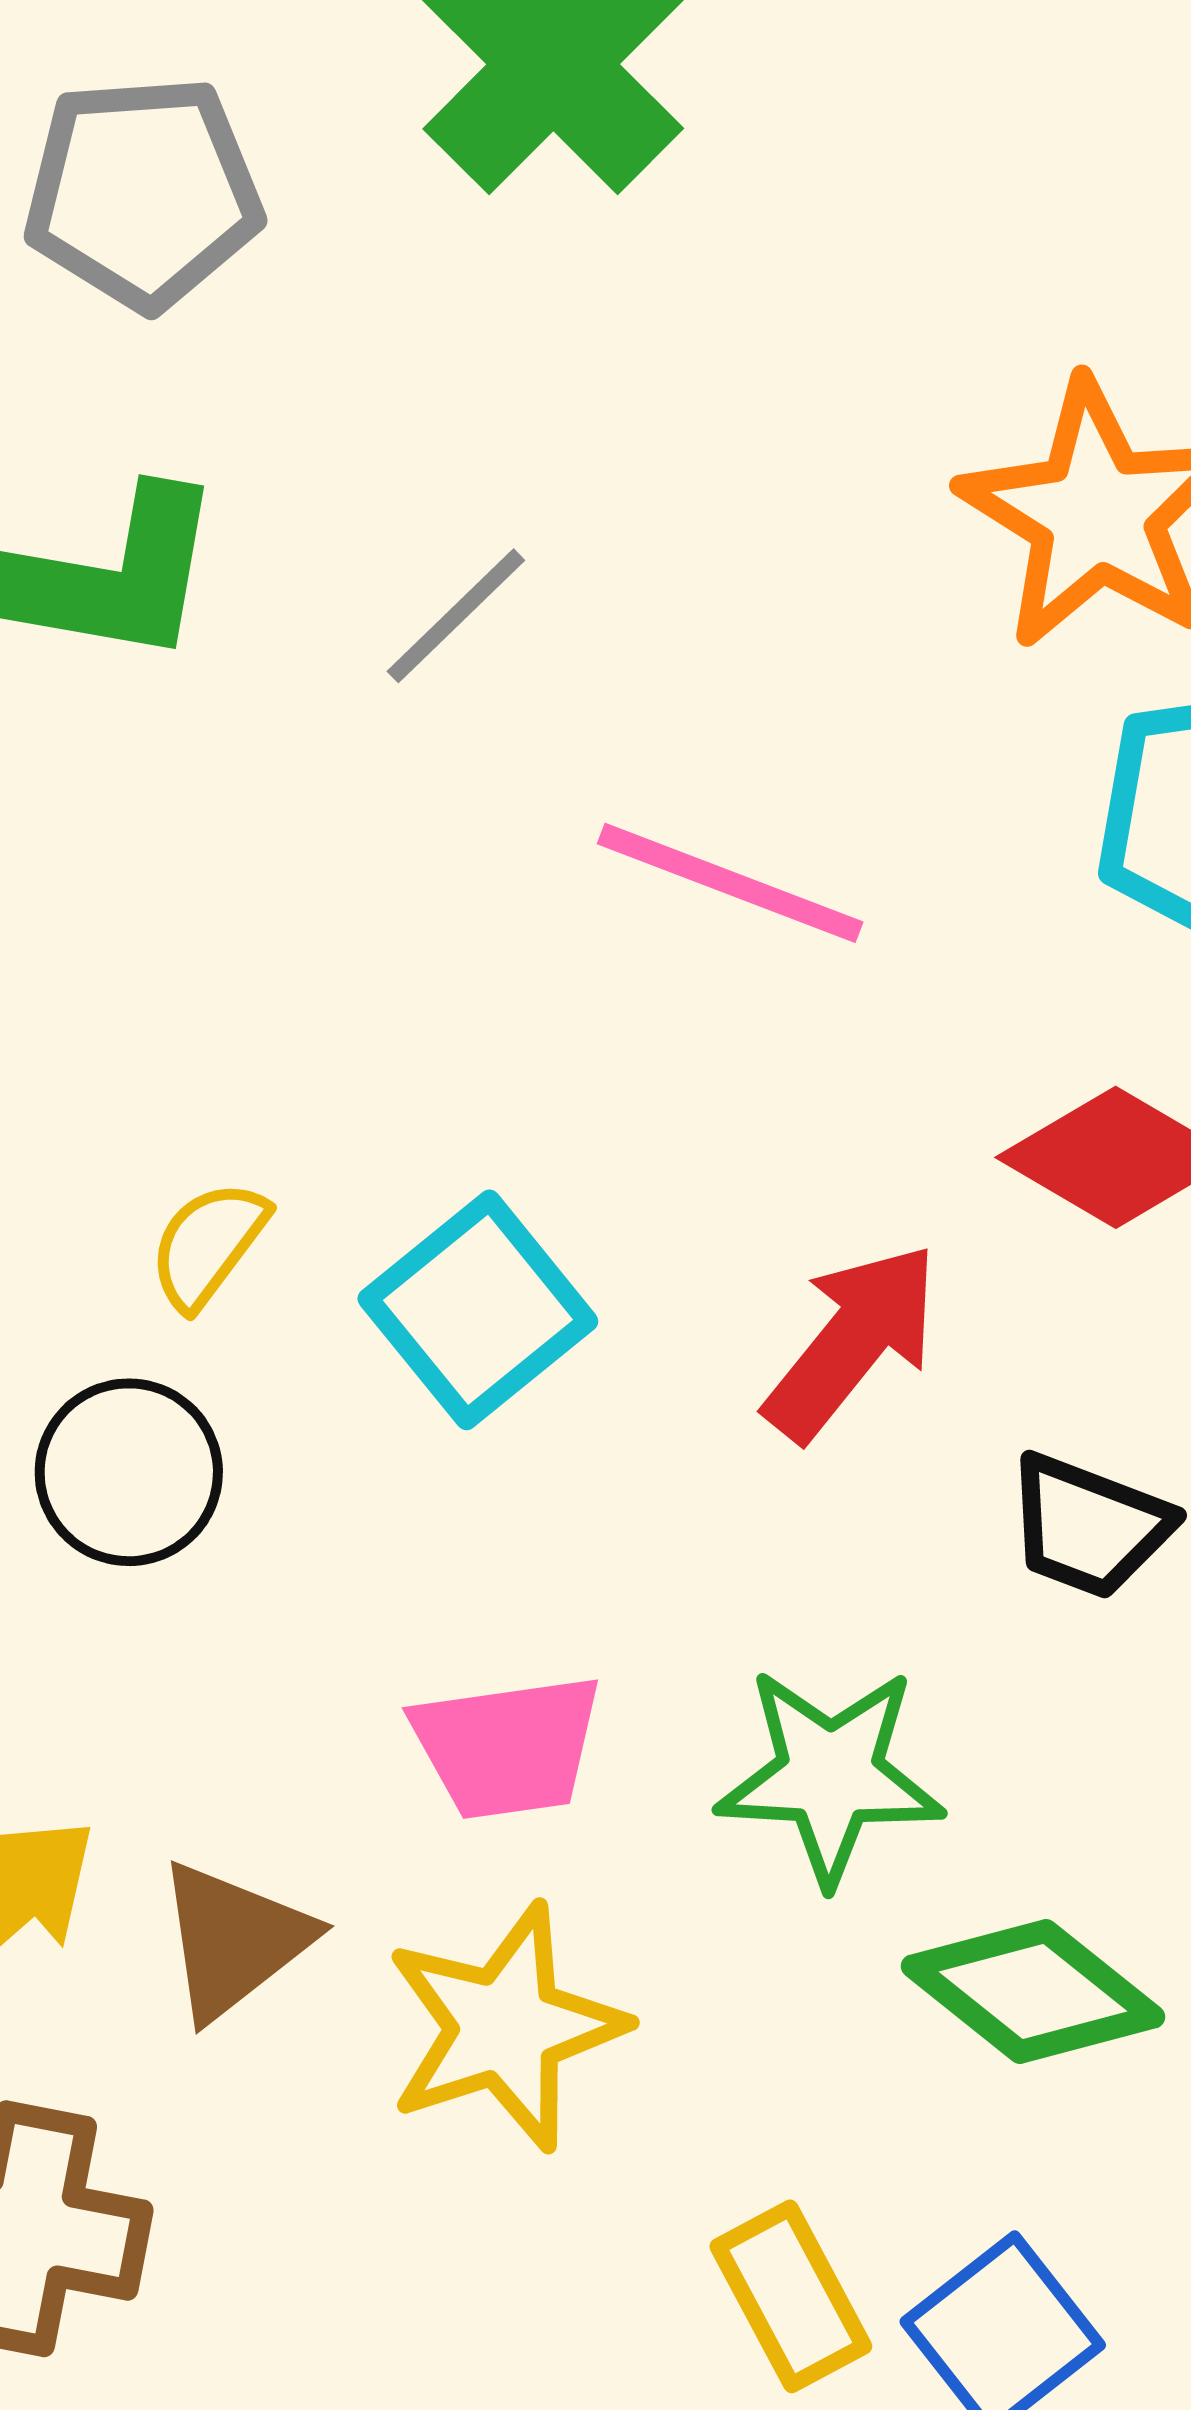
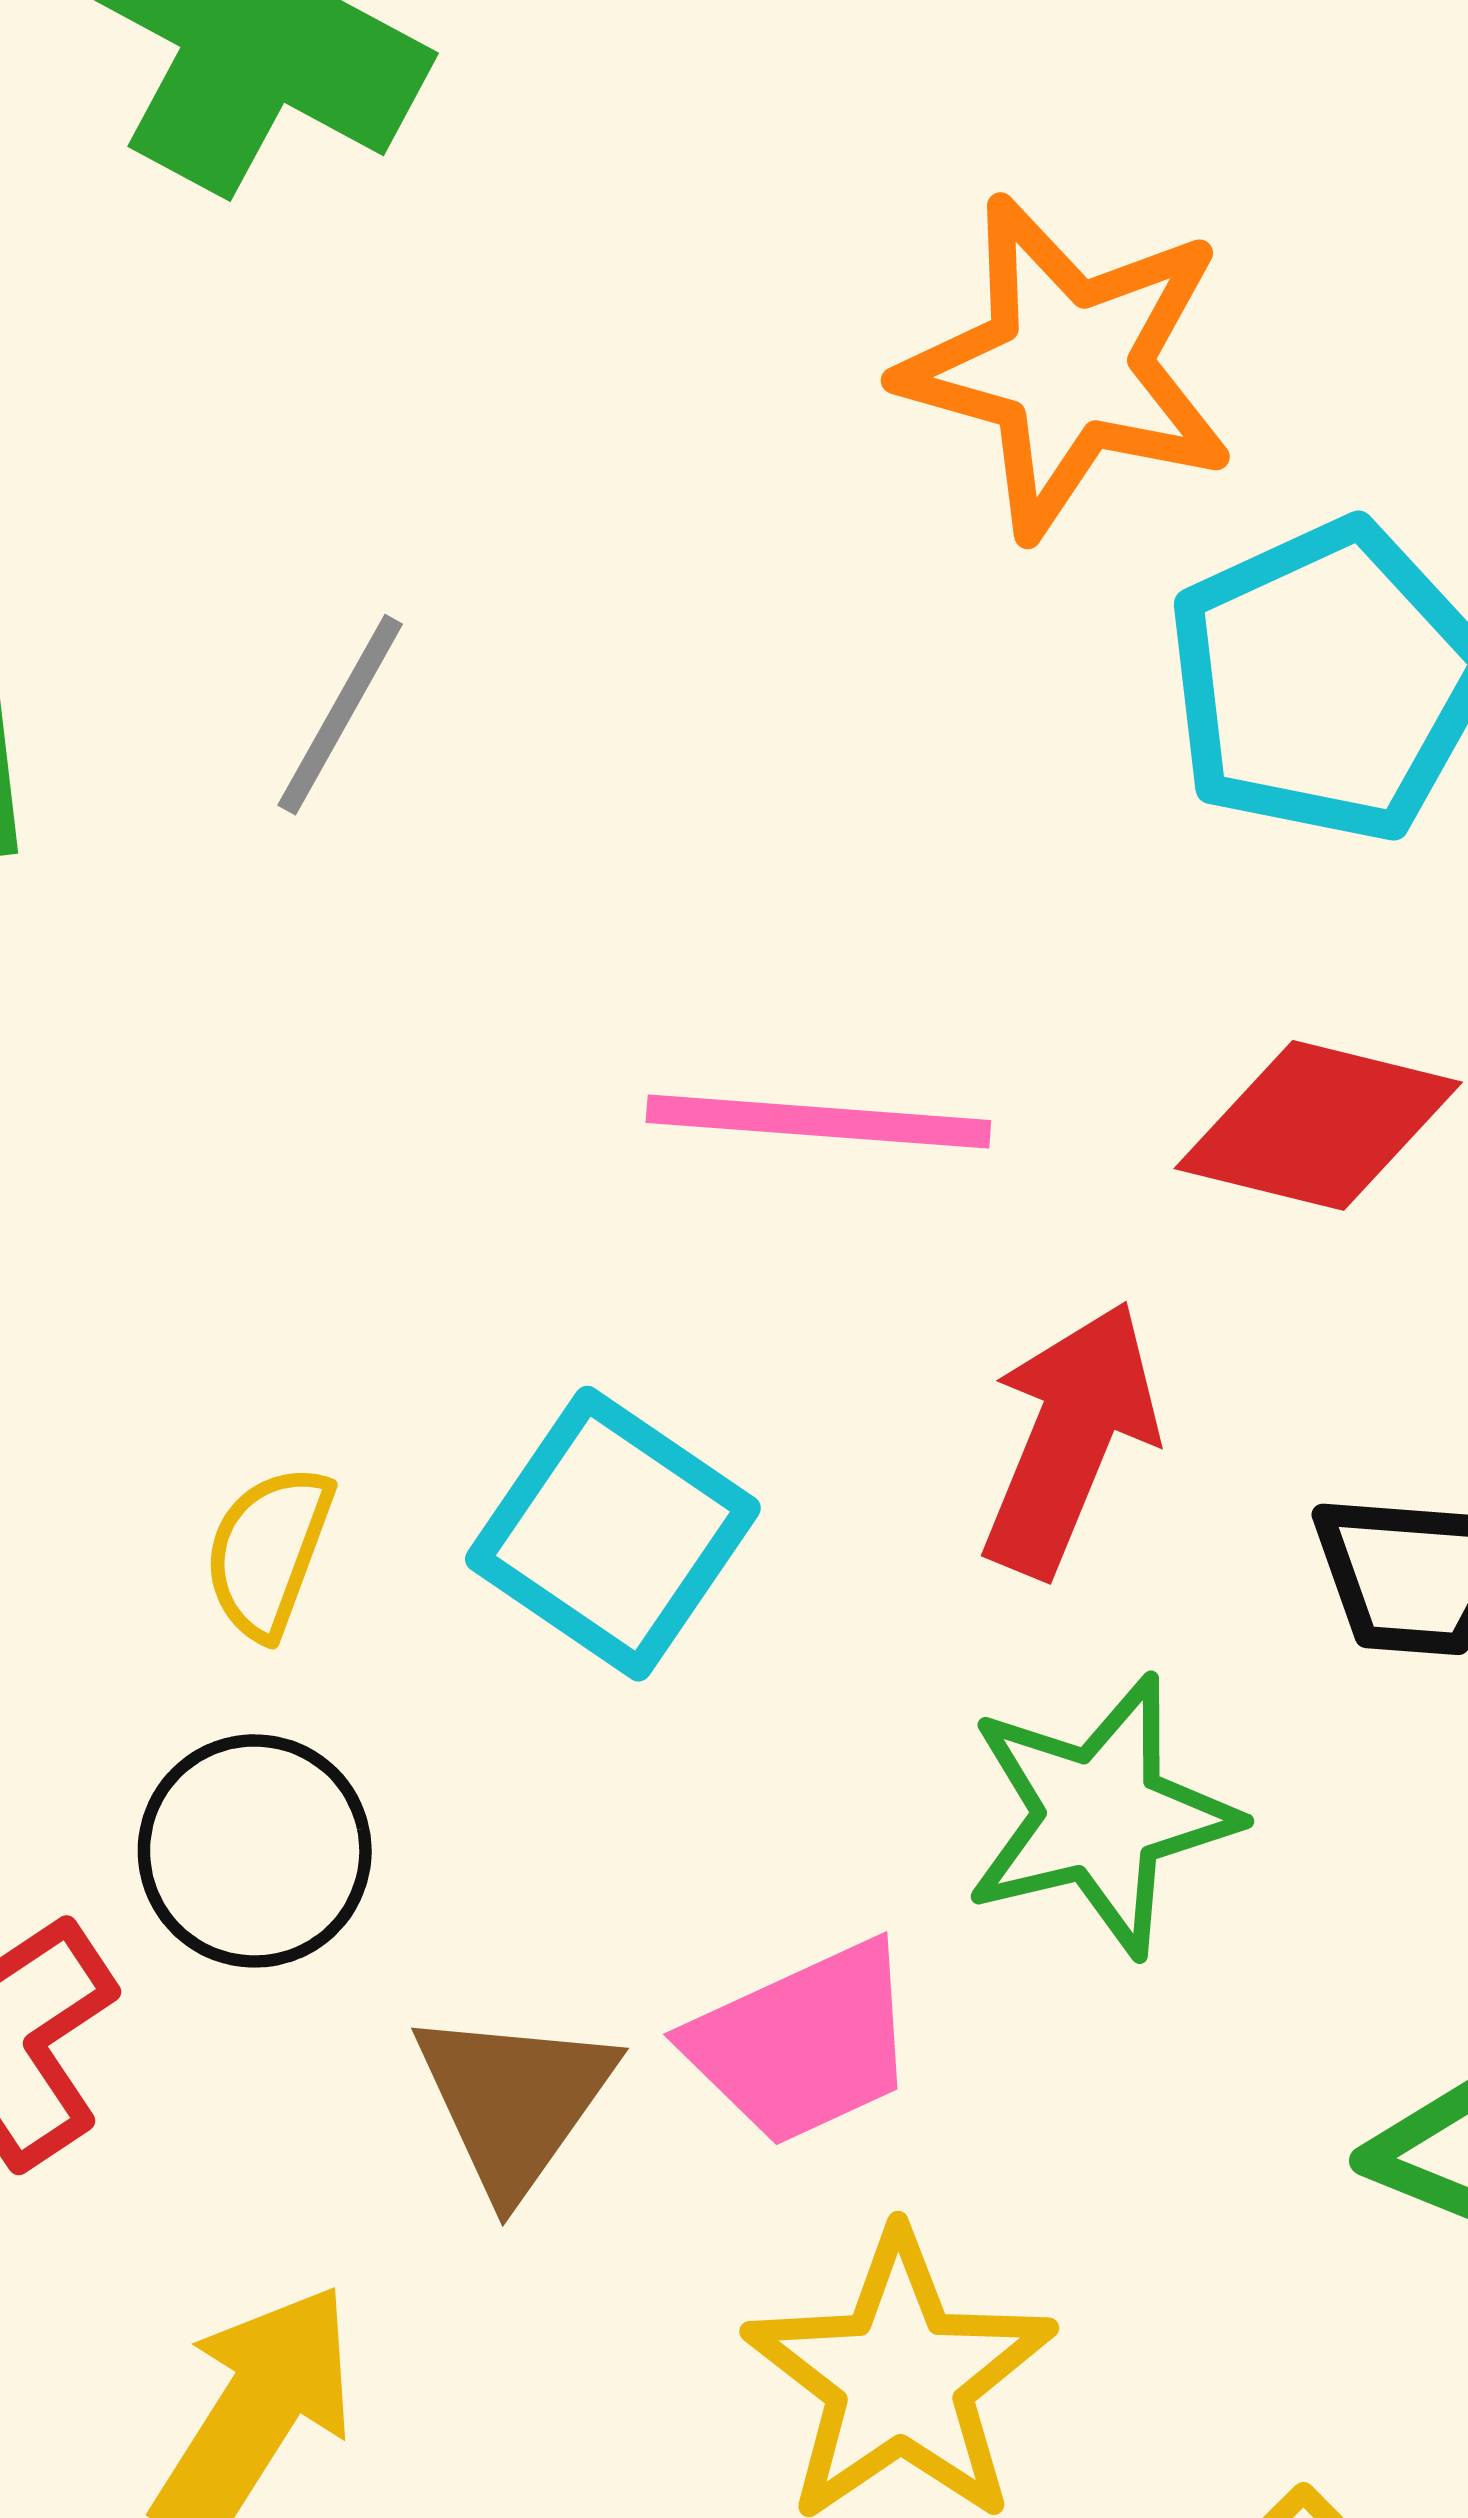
pink line: (730, 883) -> (818, 1121), moved
green star: (830, 1775) -> (1100, 1815), moved
brown triangle: (234, 1940) -> (514, 2101), moved

